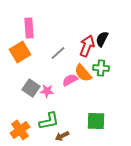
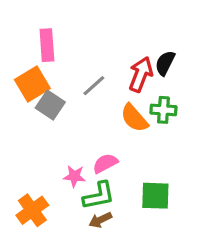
pink semicircle: (70, 80) -> (105, 163), moved
gray square: (31, 88) -> (50, 105), moved
pink star: (47, 91) -> (74, 176), moved
green L-shape: (49, 121) -> (99, 196), moved

